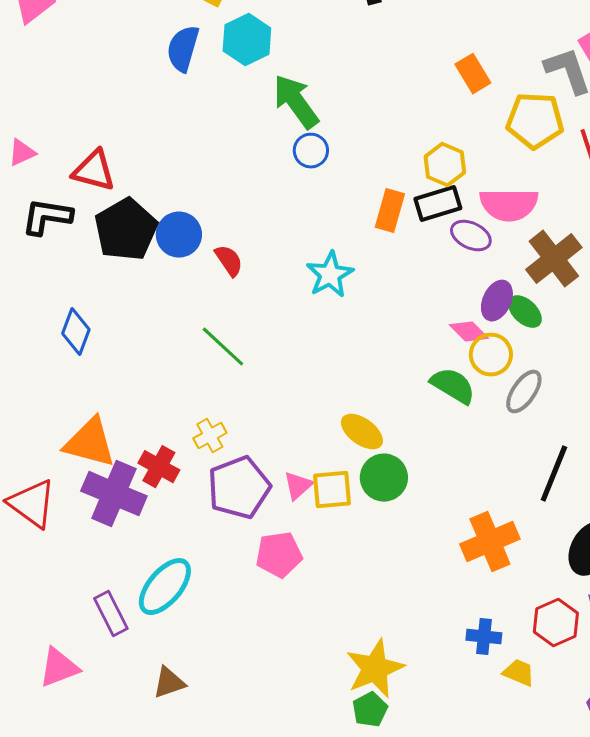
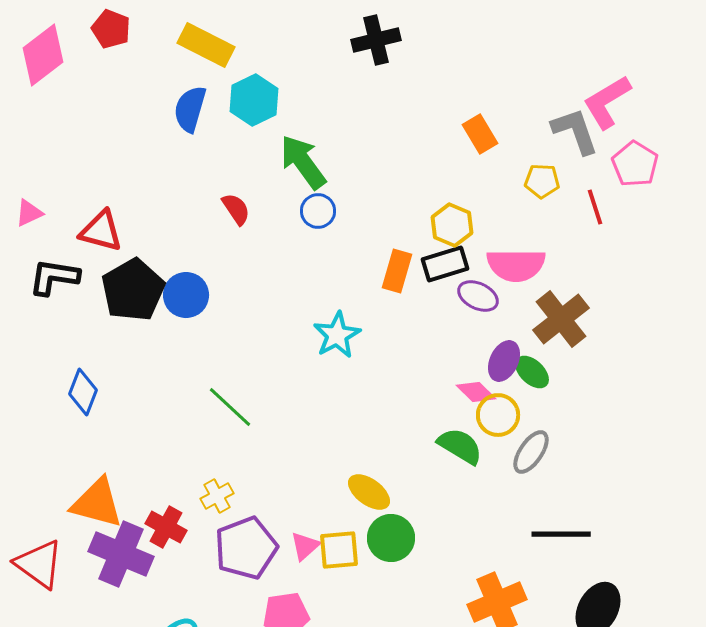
yellow pentagon: (535, 121) -> (542, 181), size x0.6
red semicircle: (229, 261) -> (236, 209), moved
black line: (554, 474) -> (561, 534), turned 68

